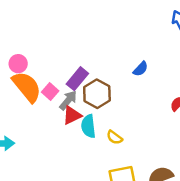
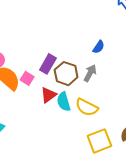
gray arrow: (68, 100) -> (90, 73), moved
yellow semicircle: (114, 137) -> (87, 107), size x1.6

